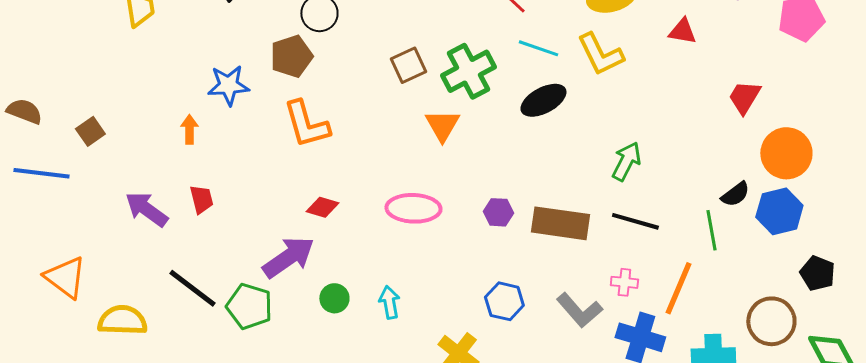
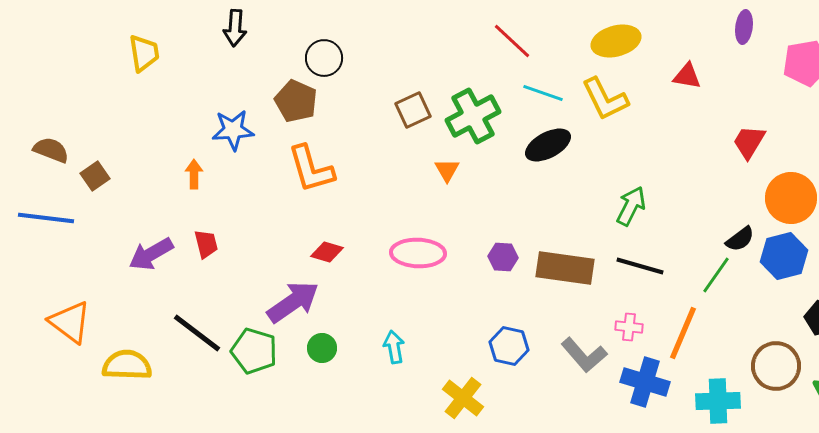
brown pentagon: (291, 56) -> (296, 101), turned -30
brown semicircle: (24, 111) -> (51, 150), moved
orange triangle: (442, 125) -> (447, 170), size x0.7
purple arrow: (146, 209) -> (151, 254), turned -66
green line: (711, 230) -> (716, 275), turned 45
green circle: (334, 298) -> (322, 348), moved

